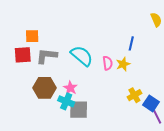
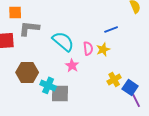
orange square: (32, 36) -> (15, 12), moved
blue line: (131, 43) -> (111, 29), turned 56
gray L-shape: (47, 56) -> (29, 28), moved
pink star: (70, 88) -> (72, 65), moved

